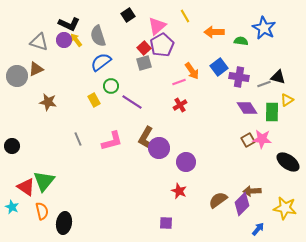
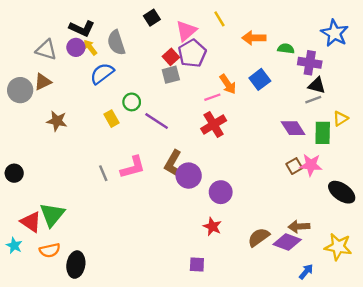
blue star: (264, 28) -> (335, 33), moved
blue semicircle: (101, 62) -> (102, 73), moved
purple cross: (239, 77) -> (310, 63), moved
black triangle: (278, 77) -> (317, 85), moved
red cross: (180, 105) -> (214, 125), size x1.5
gray line: (78, 139) -> (103, 173), moved
purple diamond: (242, 204) -> (287, 242), turned 65
orange semicircle: (42, 211) -> (50, 250), turned 90

